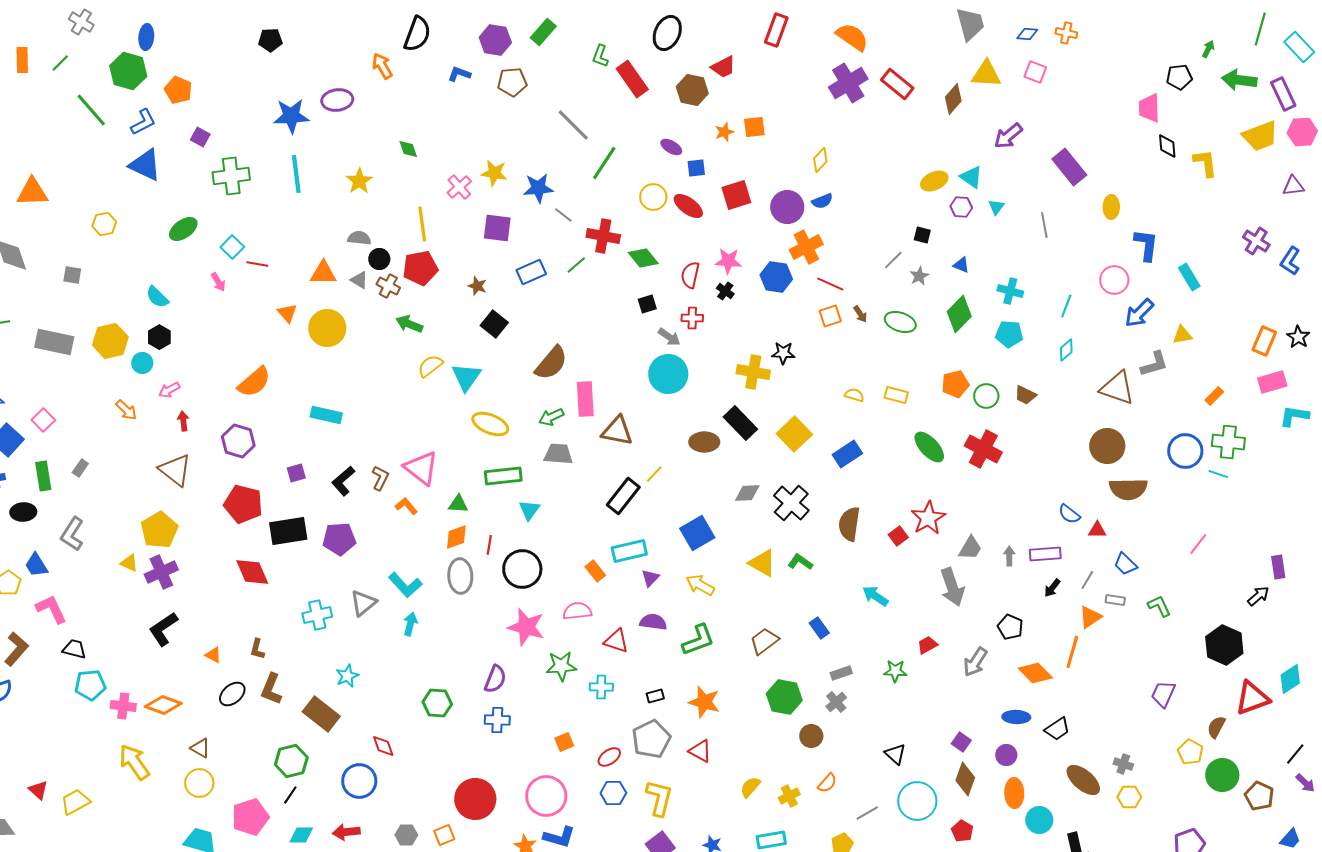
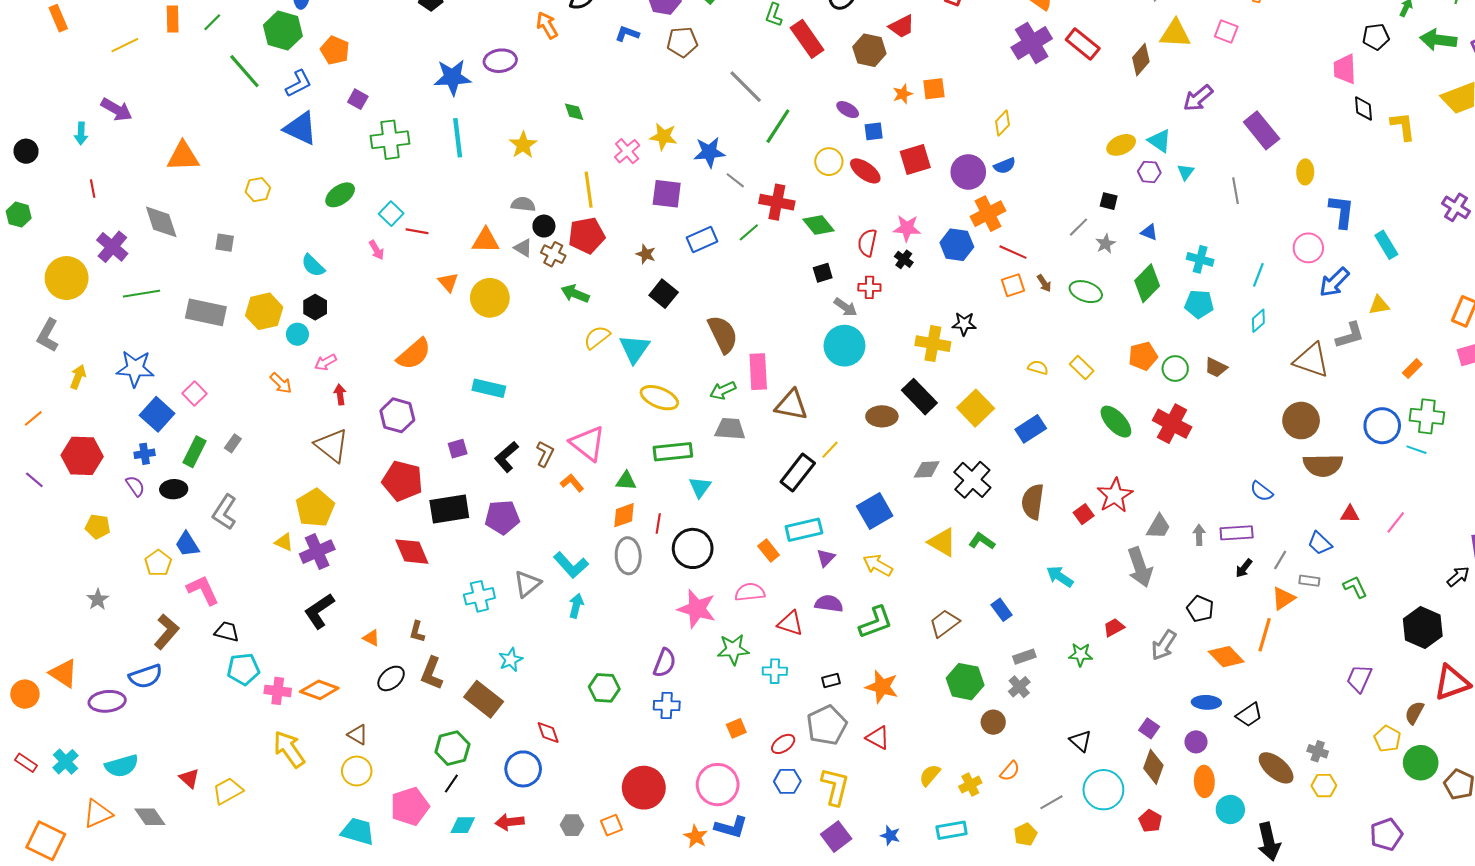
brown semicircle: (551, 363) -> (723, 334), turned -66
yellow rectangle: (896, 395) -> (1082, 367), turned 30
green rectangle: (43, 476) -> (194, 452), turned 36
red triangle: (1097, 530) -> (1350, 514), moved

